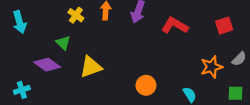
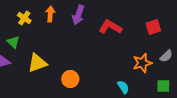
orange circle: (146, 85) -> (70, 79), moved

